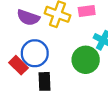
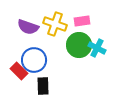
green circle: (86, 60) -> (79, 45), moved

